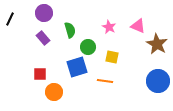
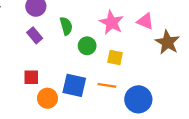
pink star: (109, 27) -> (112, 22), size x1.5
blue square: (77, 67) -> (74, 85), moved, turned 30
blue circle: (158, 81) -> (138, 99), moved

